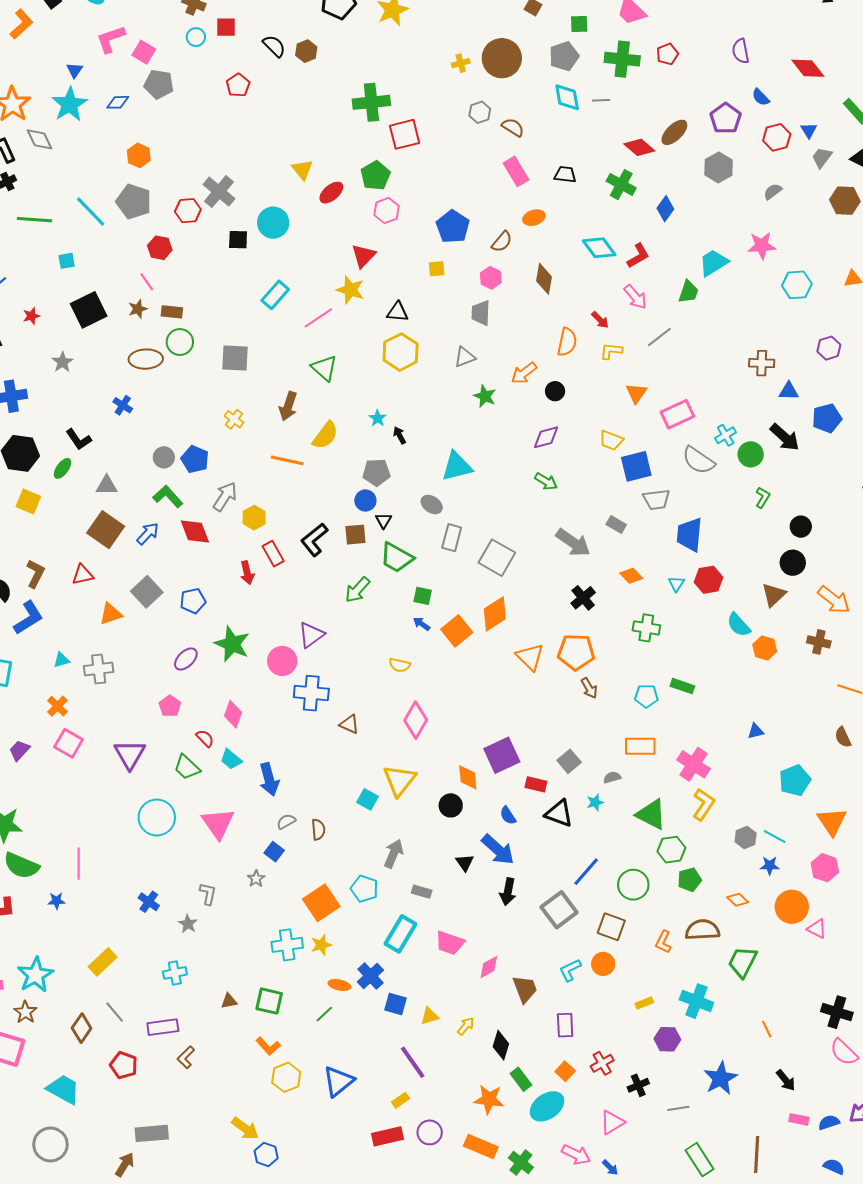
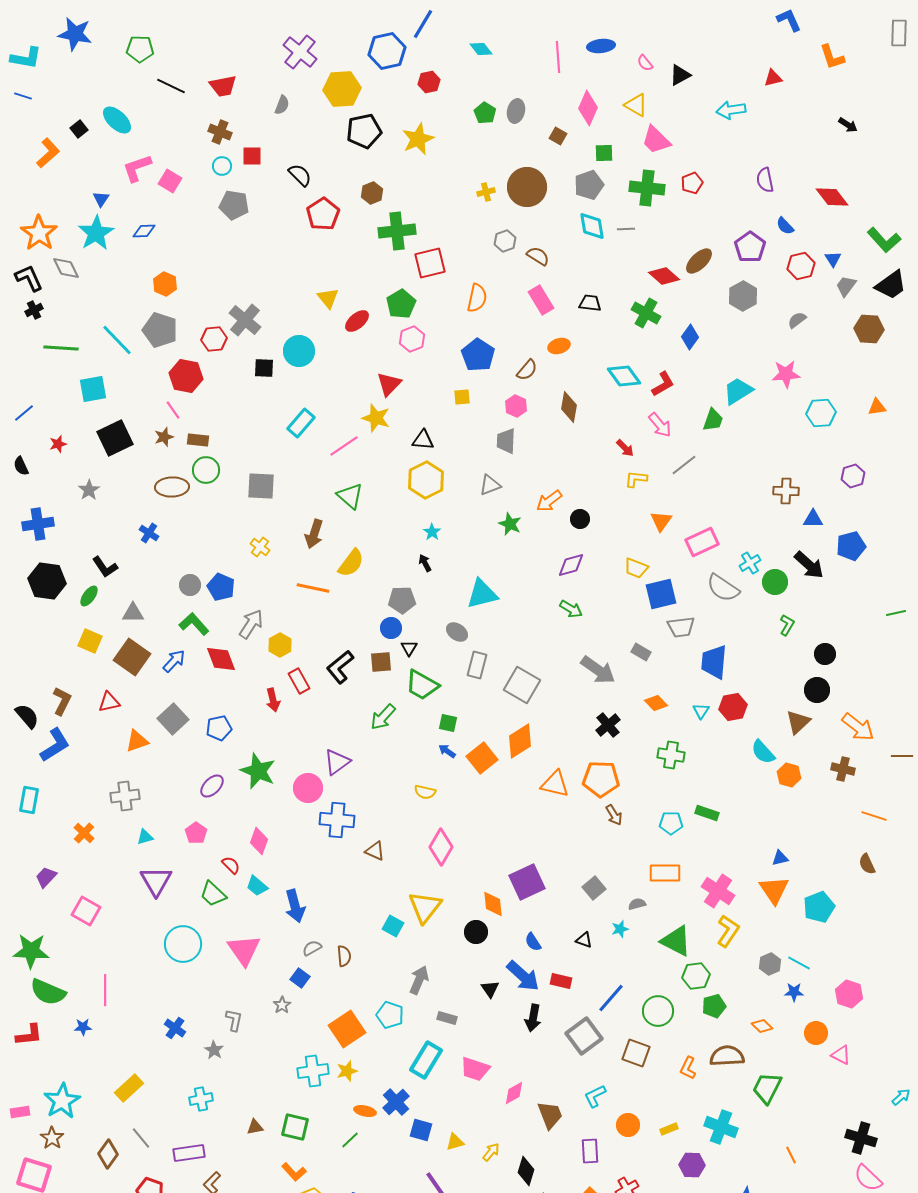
brown hexagon: (306, 51) -> (372, 193), moved
gray pentagon: (159, 84) -> (234, 205), moved
red pentagon: (238, 85) -> (323, 214), moved, size x1.4
red hexagon: (160, 248) -> (186, 376), size x1.4
cyan square: (67, 261) -> (93, 389), size x1.6
orange semicircle: (567, 342) -> (477, 298), moved
cyan star: (377, 418) -> (432, 532), moved
yellow square: (28, 502) -> (90, 641), moved
orange triangle: (530, 657) -> (555, 784), turned -32
cyan triangle: (61, 660) -> (145, 837), moved
pink square: (69, 743) -> (86, 911), moved
red rectangle: (536, 784) -> (561, 981), moved
black triangle: (559, 813) -> (584, 940), size x0.6
orange triangle: (832, 821) -> (774, 890), moved
orange circle: (792, 907) -> (816, 1033), size x0.7
orange circle: (603, 964) -> (628, 1125), moved

